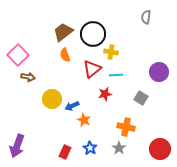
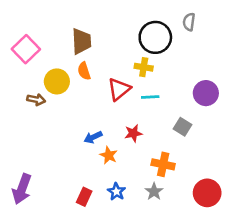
brown trapezoid: (63, 32) -> (81, 41), turned 125
black circle: (93, 34) -> (155, 37), moved
pink square: (18, 55) -> (26, 49), moved
red star: (105, 94) -> (133, 133), moved
yellow circle: (52, 99) -> (57, 81), moved

